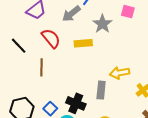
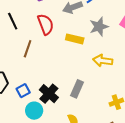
yellow arrow: (120, 73) -> (103, 61), moved

